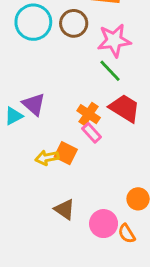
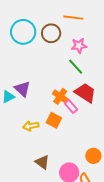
pink star: (114, 40) -> (79, 46), size x0.7
pink rectangle: (92, 133) -> (71, 107), moved
orange square: (66, 153) -> (54, 120), moved

